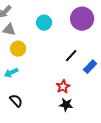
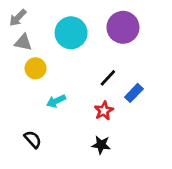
cyan circle: (44, 23) -> (71, 33), size x1.5
cyan arrow: (11, 73) -> (56, 101), moved
red star: (63, 87) -> (104, 111), moved

